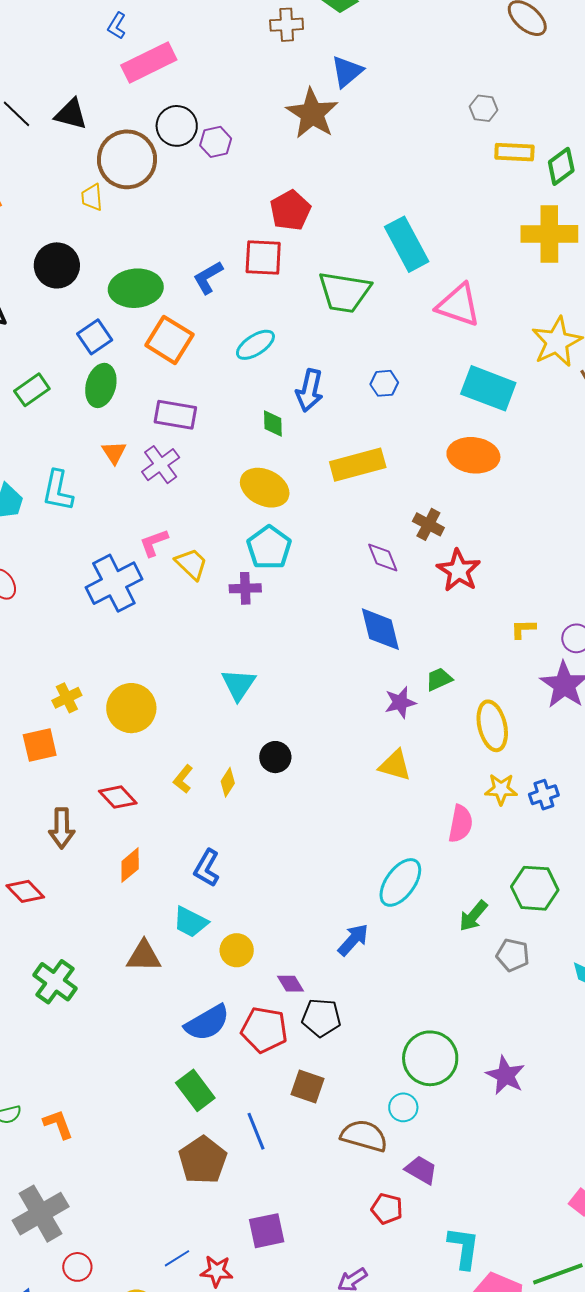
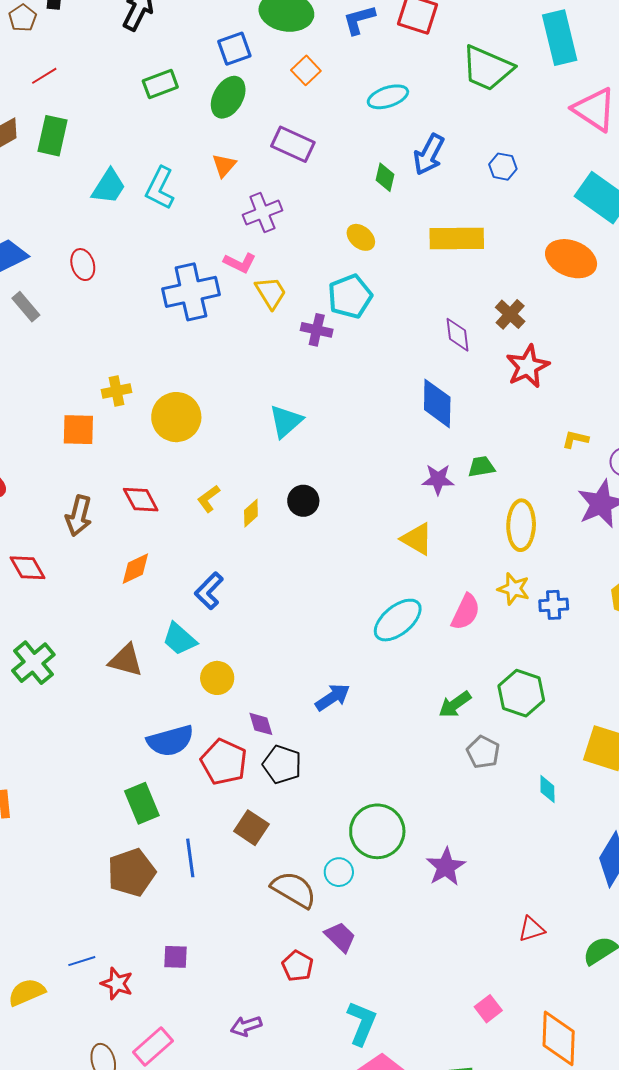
orange square: (169, 340) -> (306, 70), size x0.6
purple cross: (161, 465) -> (262, 213), moved
yellow ellipse: (265, 488) -> (361, 237), size x0.6
pink L-shape: (154, 543) -> (240, 263), turned -148
cyan ellipse: (400, 882) -> (398, 620), moved
purple square: (267, 1231) -> (175, 957), size x0.7

